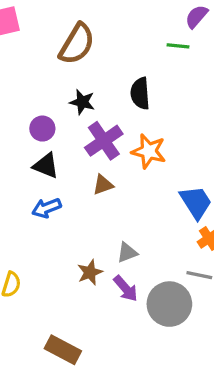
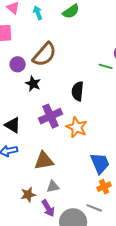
black star: (82, 102) -> (33, 84), moved
purple circle: (42, 129) -> (18, 64), moved
brown triangle: (103, 185) -> (44, 161), moved, size x1.5

